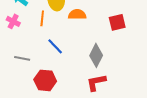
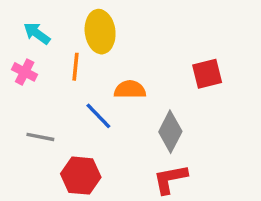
orange semicircle: (77, 14) -> (130, 90), moved

